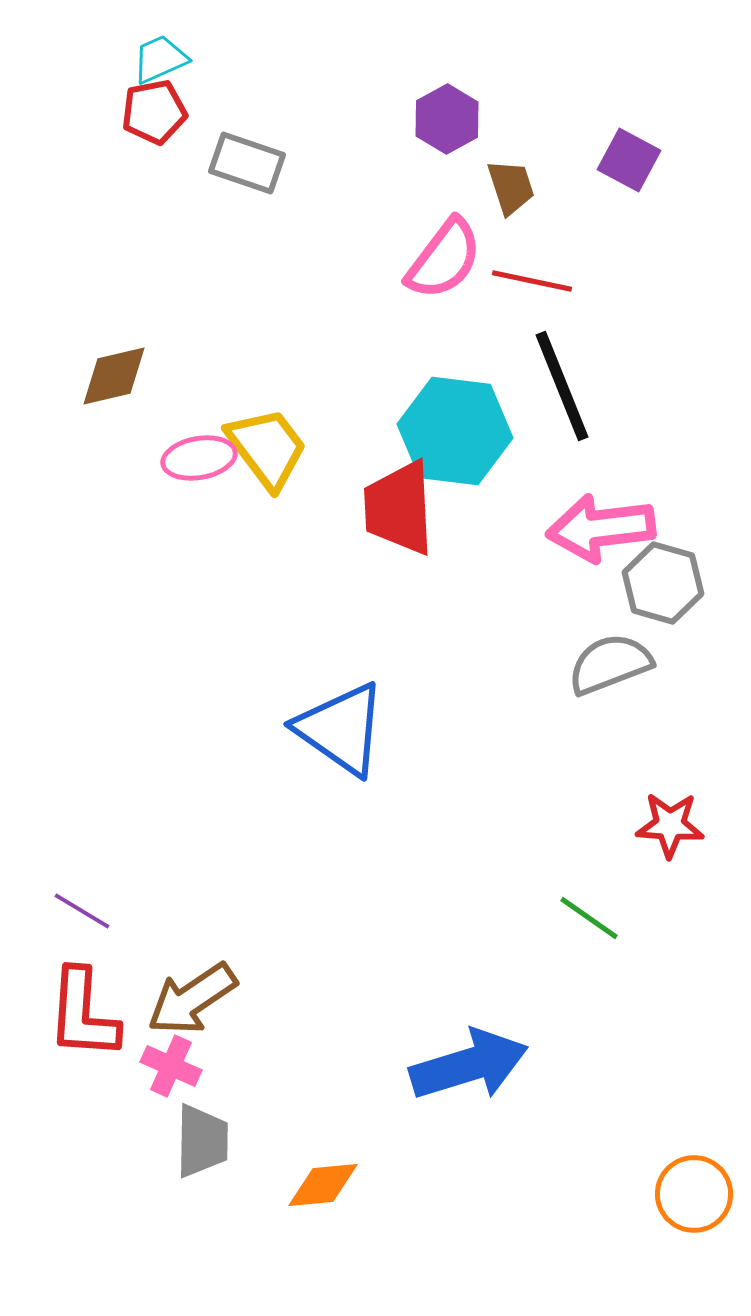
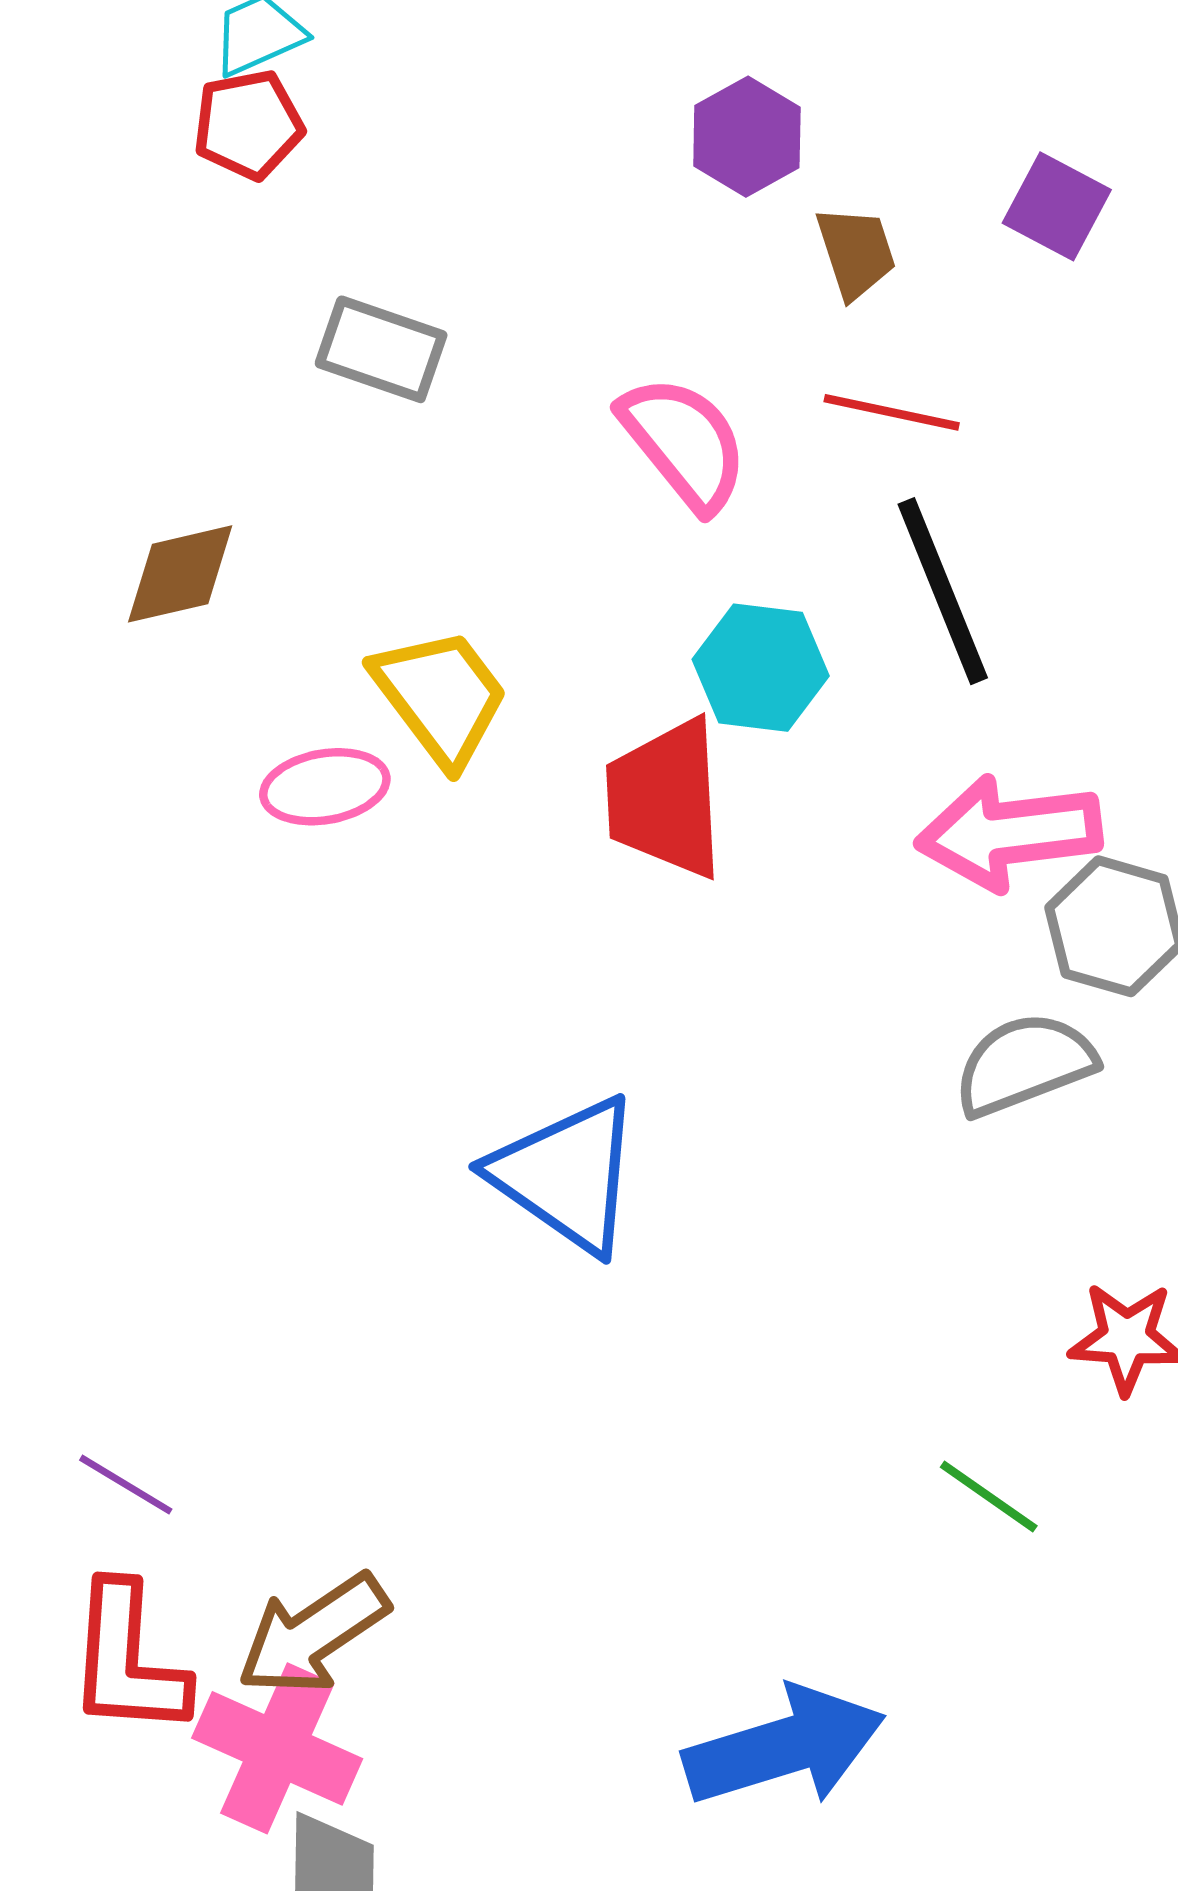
gray rectangle: (247, 163) -> (381, 349), moved
pink semicircle: (444, 259) -> (684, 443), moved, turned -76
cyan hexagon: (455, 431) -> (761, 668), size x0.7
pink ellipse: (199, 458) -> (325, 787), moved
pink cross: (171, 1066) -> (277, 1748), size x1.6

